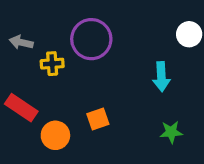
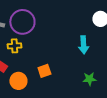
purple circle: (91, 39) -> (22, 22), moved
yellow cross: (52, 64) -> (14, 46), moved

